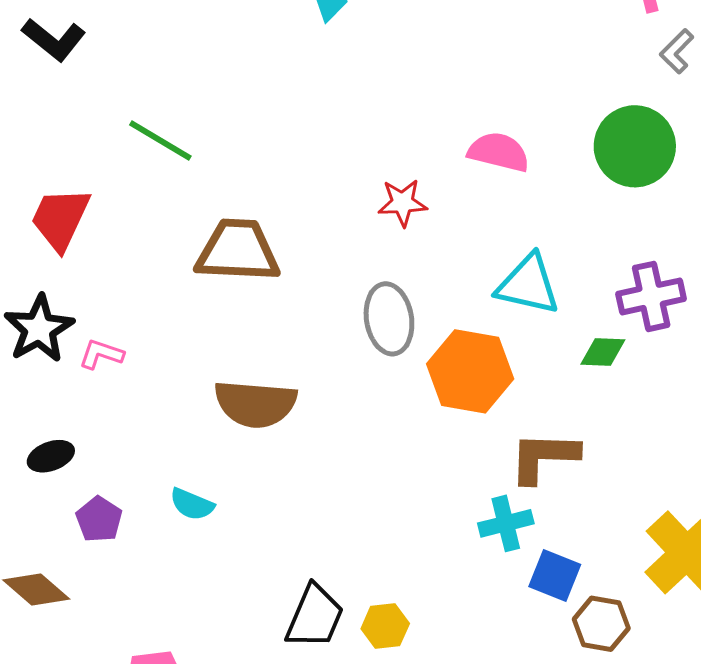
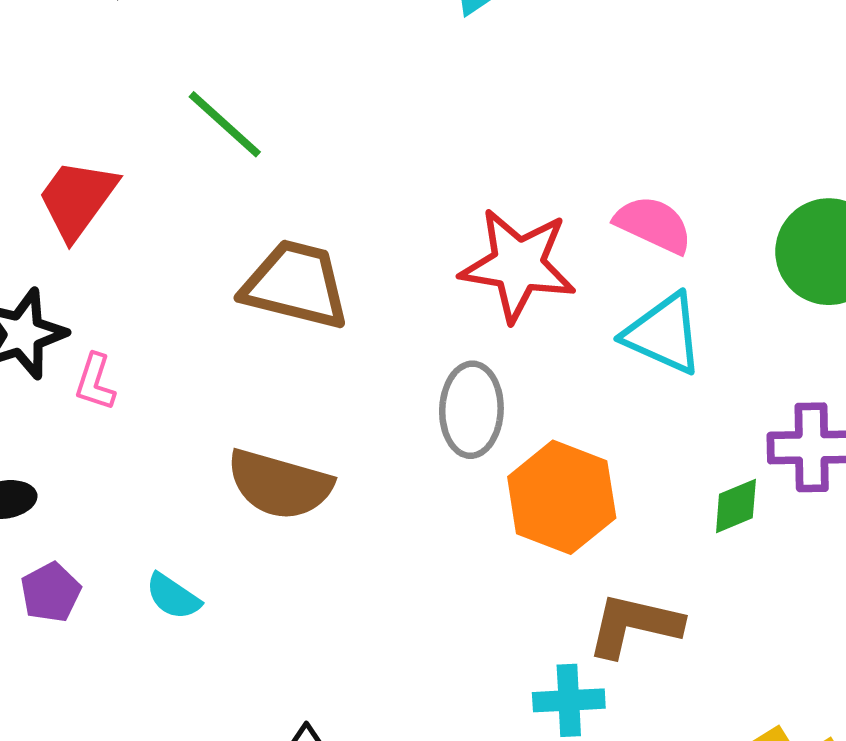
red star: (403, 203) -> (518, 265), size x1.8
cyan triangle: (528, 285) -> (664, 334), moved
green diamond: (603, 352) -> (736, 506), turned -36
pink L-shape: (101, 354) -> (95, 382), turned -102

